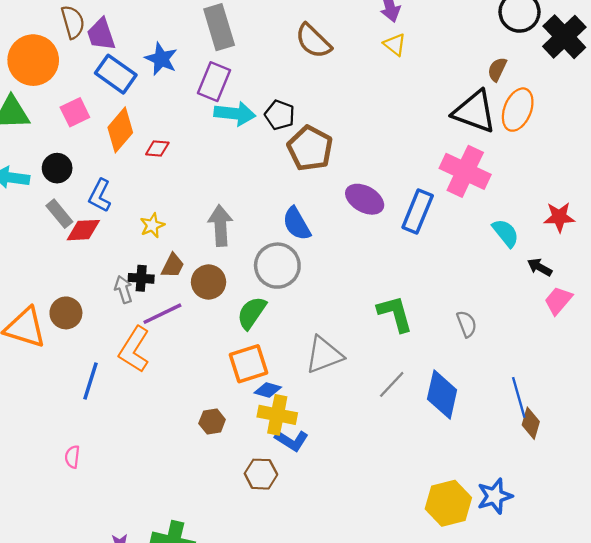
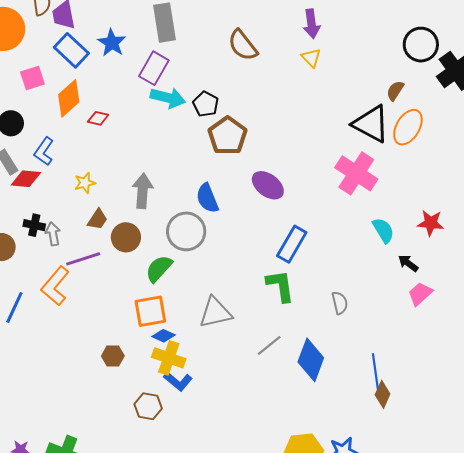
blue rectangle: (418, 211) -> (292, 244), moved
black cross: (141, 278) -> (34, 225), moved

